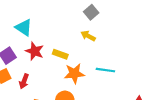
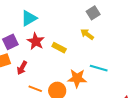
cyan triangle: (24, 28) -> (29, 18), turned 48
orange star: (74, 73) -> (77, 78), moved

